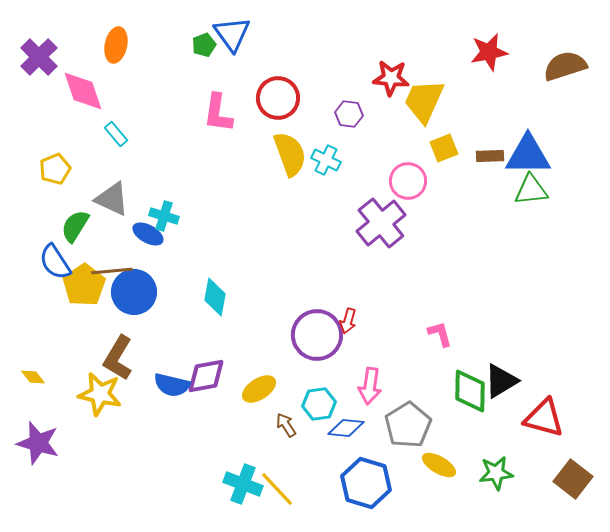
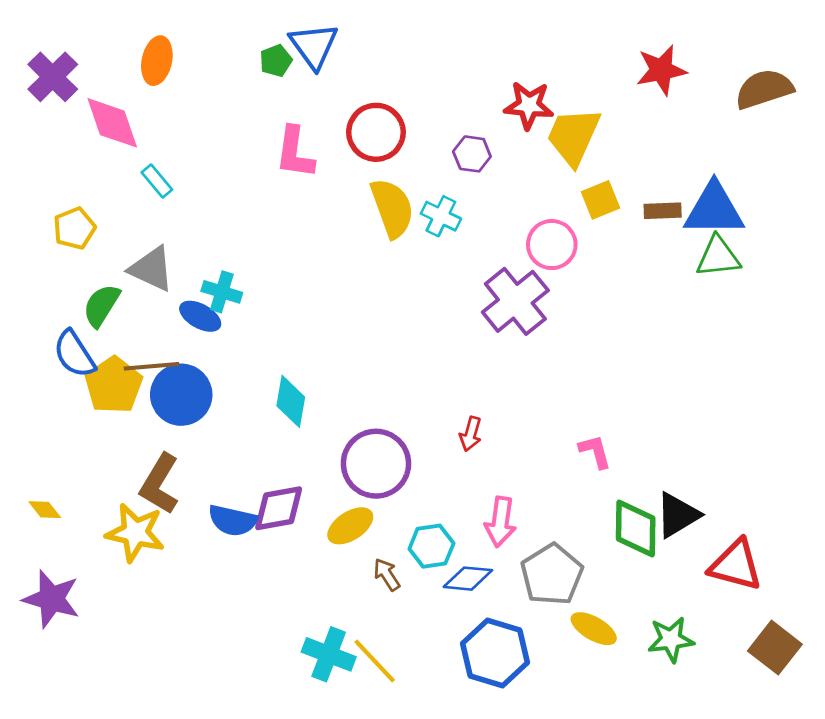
purple circle: (317, 335) -> (376, 464), moved

